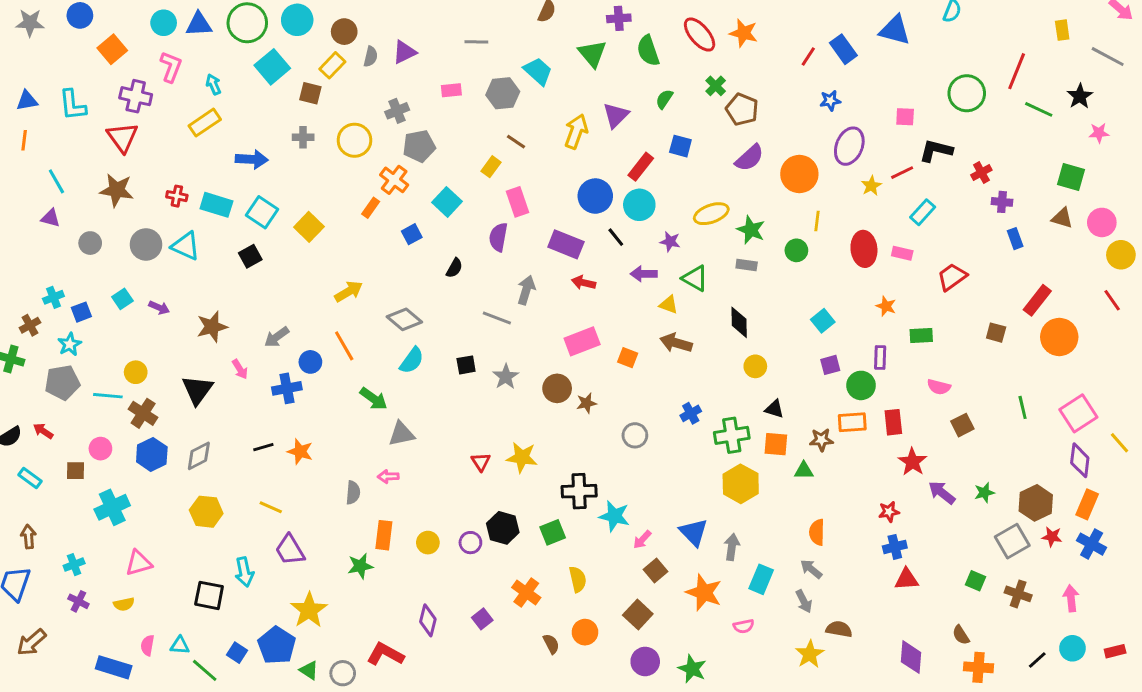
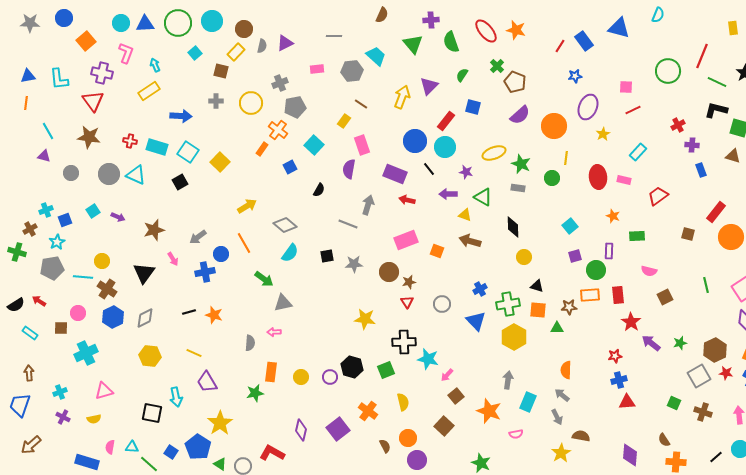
cyan square: (272, 67) -> (195, 53), size x0.6
black L-shape: (936, 151) -> (716, 110), moved
red line: (902, 173) -> (633, 110), moved
gray star: (506, 377) -> (354, 264), turned 30
red triangle: (481, 462) -> (407, 302), moved
blue triangle: (694, 532) -> (476, 321), moved
purple square: (482, 619) -> (338, 429), size x1.6
purple circle: (645, 661) -> (417, 460), moved

